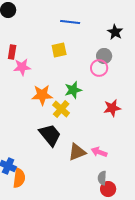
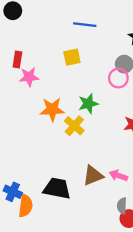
black trapezoid: (50, 135) -> (57, 188), moved, turned -40

